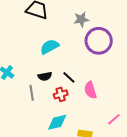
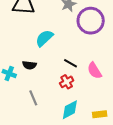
black semicircle: (45, 76) -> (29, 65), moved, turned 32
gray line: (32, 93) -> (33, 98), moved

